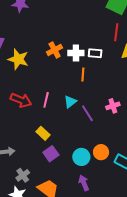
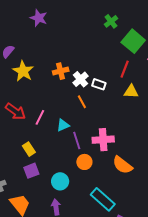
white cross: (76, 53) -> (80, 79), turned 35
orange line: (83, 74) -> (82, 102), turned -48
pink cross: (113, 106) -> (103, 140), size x1.5
orange circle: (101, 152) -> (84, 162), moved

